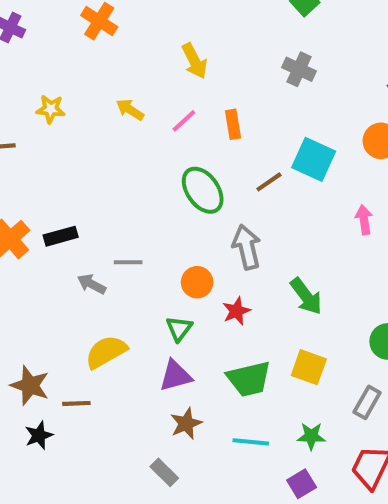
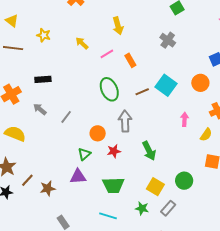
orange rectangle: (233, 124) -> (130, 60), turned -32
black rectangle: (61, 236) -> (43, 79), moved
gray line: (128, 262) -> (66, 117), turned -64
gray arrow: (92, 284) -> (40, 109), moved
yellow semicircle: (106, 352) -> (15, 134), moved, turned 40
yellow square: (309, 367) -> (155, 187), moved
brown line: (76, 403) -> (27, 180), turned -56
brown star: (186, 424) -> (48, 188), moved
green star: (311, 436) -> (142, 208), moved

